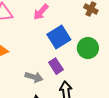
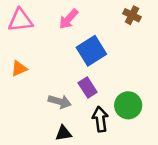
green circle: (88, 48) -> (128, 105), moved

